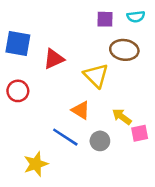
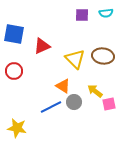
brown ellipse: (124, 50) -> (103, 56), moved
blue line: (65, 137) -> (51, 107), turned -60
gray circle: (100, 141) -> (74, 102), moved
yellow star: (36, 164) -> (17, 128), moved, turned 30

